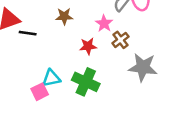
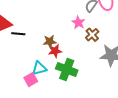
brown star: (64, 16) -> (50, 42), moved
red star: (88, 46) -> (55, 51), moved

